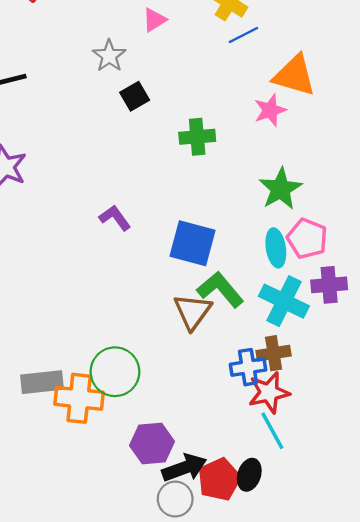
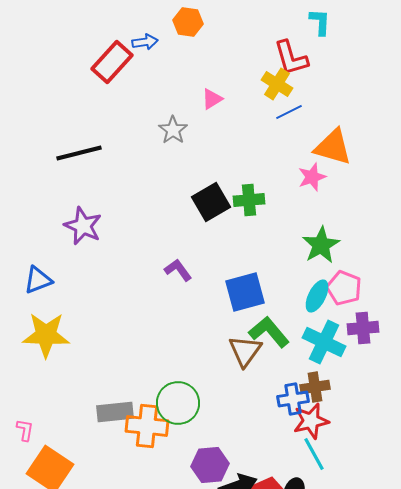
black square: (135, 96) -> (211, 202), moved, size x1.5
blue square: (193, 243) -> (245, 292), turned -30
cyan ellipse: (276, 248) -> (317, 296), turned 36

